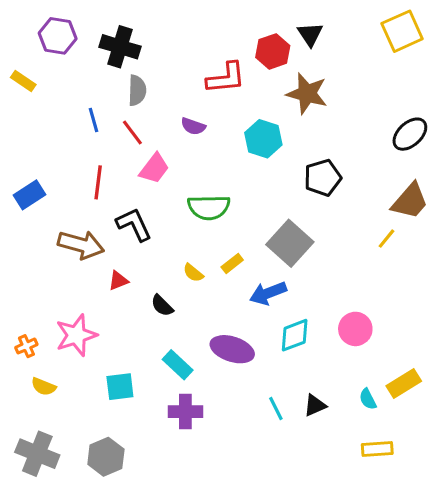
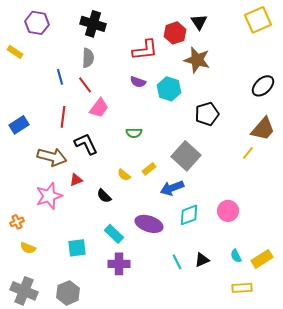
black cross: (120, 47) -> (93, 24), moved
purple semicircle: (193, 126) -> (138, 82), moved
green semicircle: (209, 207) -> (134, 133), size x0.6
pink star: (76, 335) -> (49, 196), moved
yellow rectangle: (404, 384) -> (262, 259), moved

